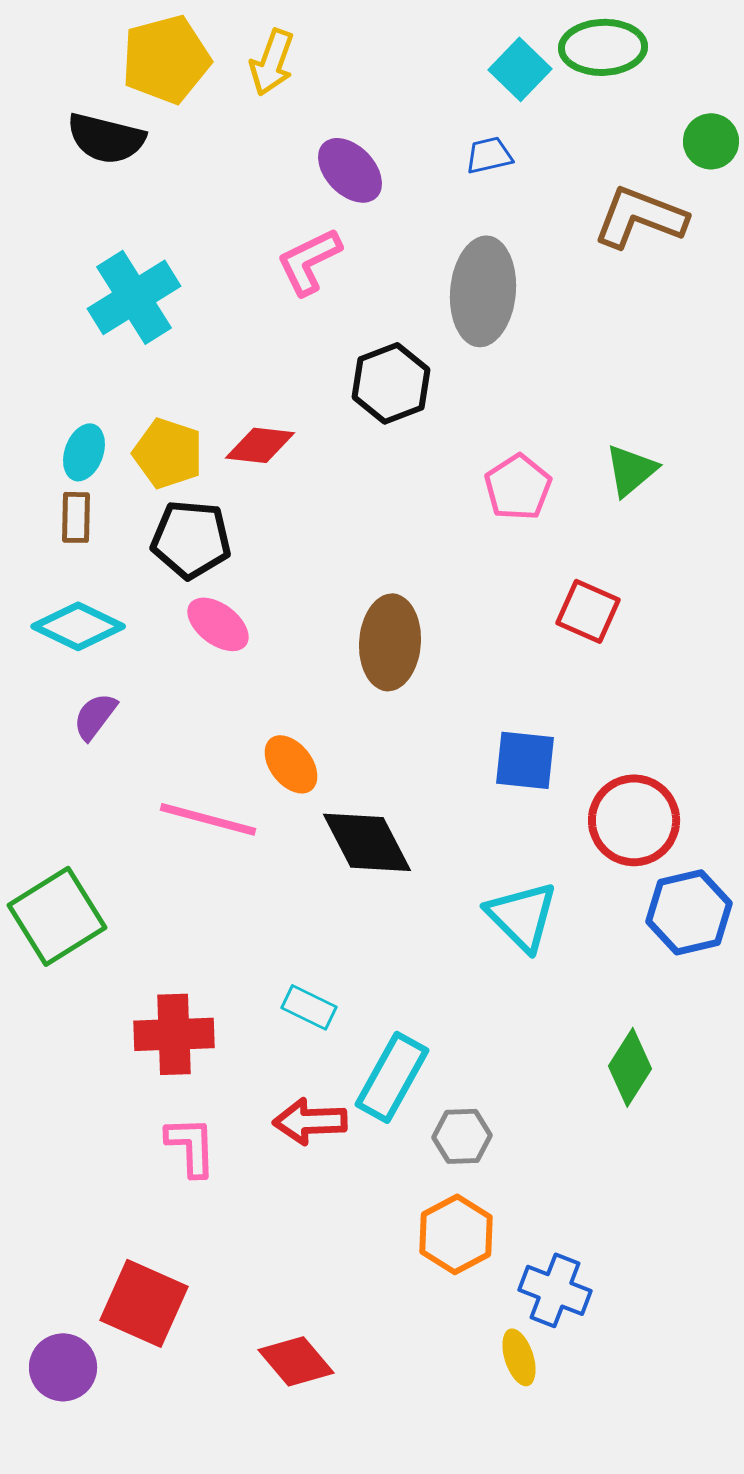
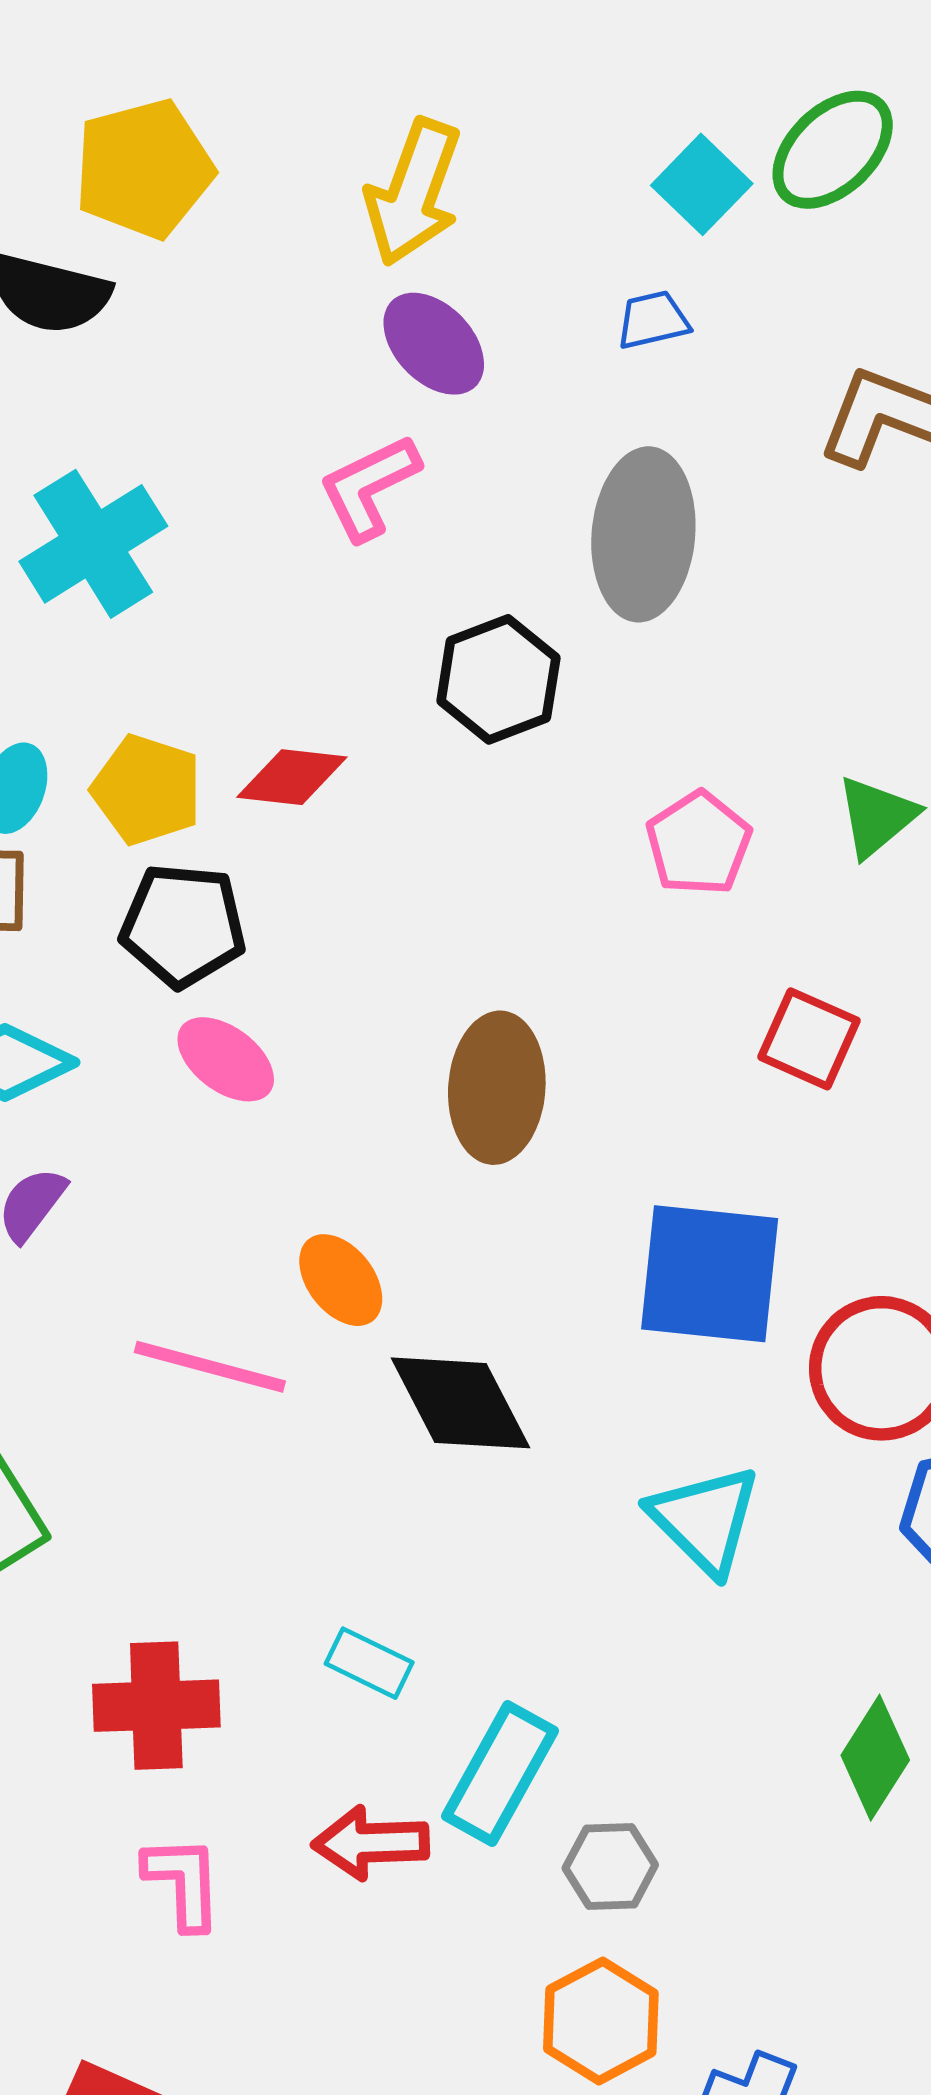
green ellipse: (603, 47) -> (833, 150), turned -42
yellow arrow: (272, 62) -> (413, 192), moved, size x1.4
blue square: (525, 760) -> (710, 1274), size x1.5

